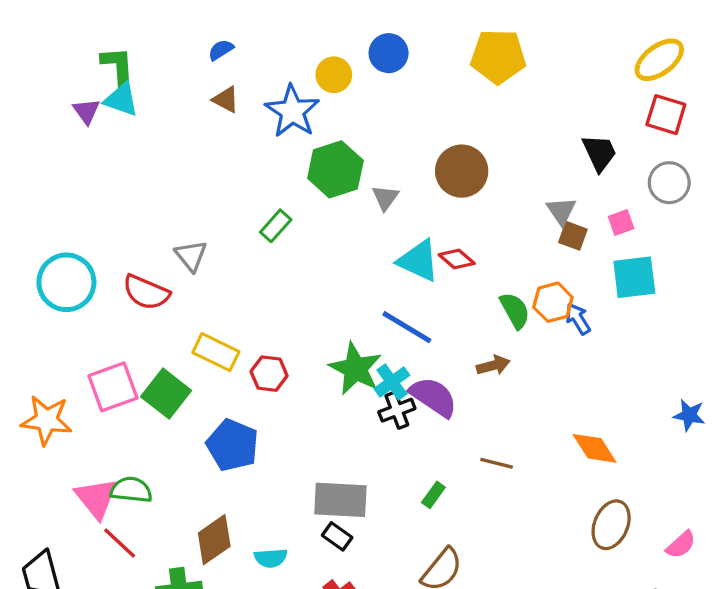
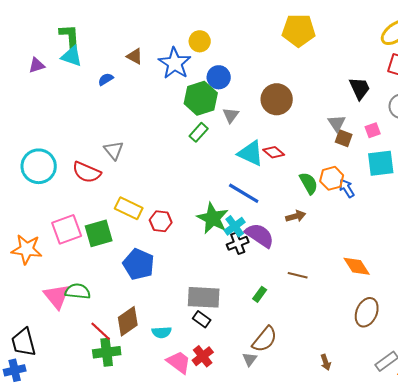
blue semicircle: (221, 50) -> (106, 79), moved
blue circle: (389, 53) -> (219, 77), moved
purple triangle: (86, 111) -> (37, 65), moved, turned 48
green rectangle: (276, 226) -> (199, 132), moved
green square: (166, 394) -> (99, 233), turned 36
red line: (120, 543) -> (101, 331), moved

